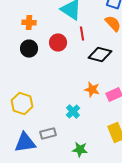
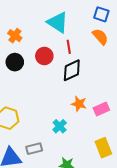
orange cross: (29, 22) -> (15, 36), turned 32
black diamond: (100, 54) -> (72, 70), moved, turned -40

